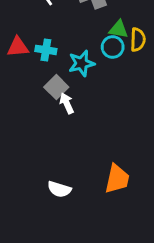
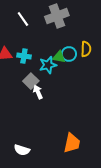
green triangle: (119, 29) -> (59, 57), moved
white semicircle: (59, 189) -> (22, 150), moved

